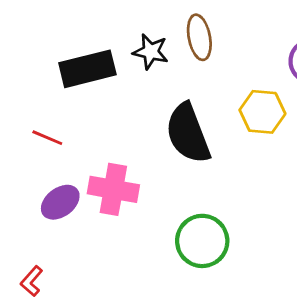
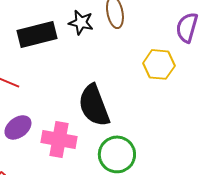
black semicircle: (188, 133) -> (94, 105), moved
pink cross: (113, 189) -> (59, 139), moved

